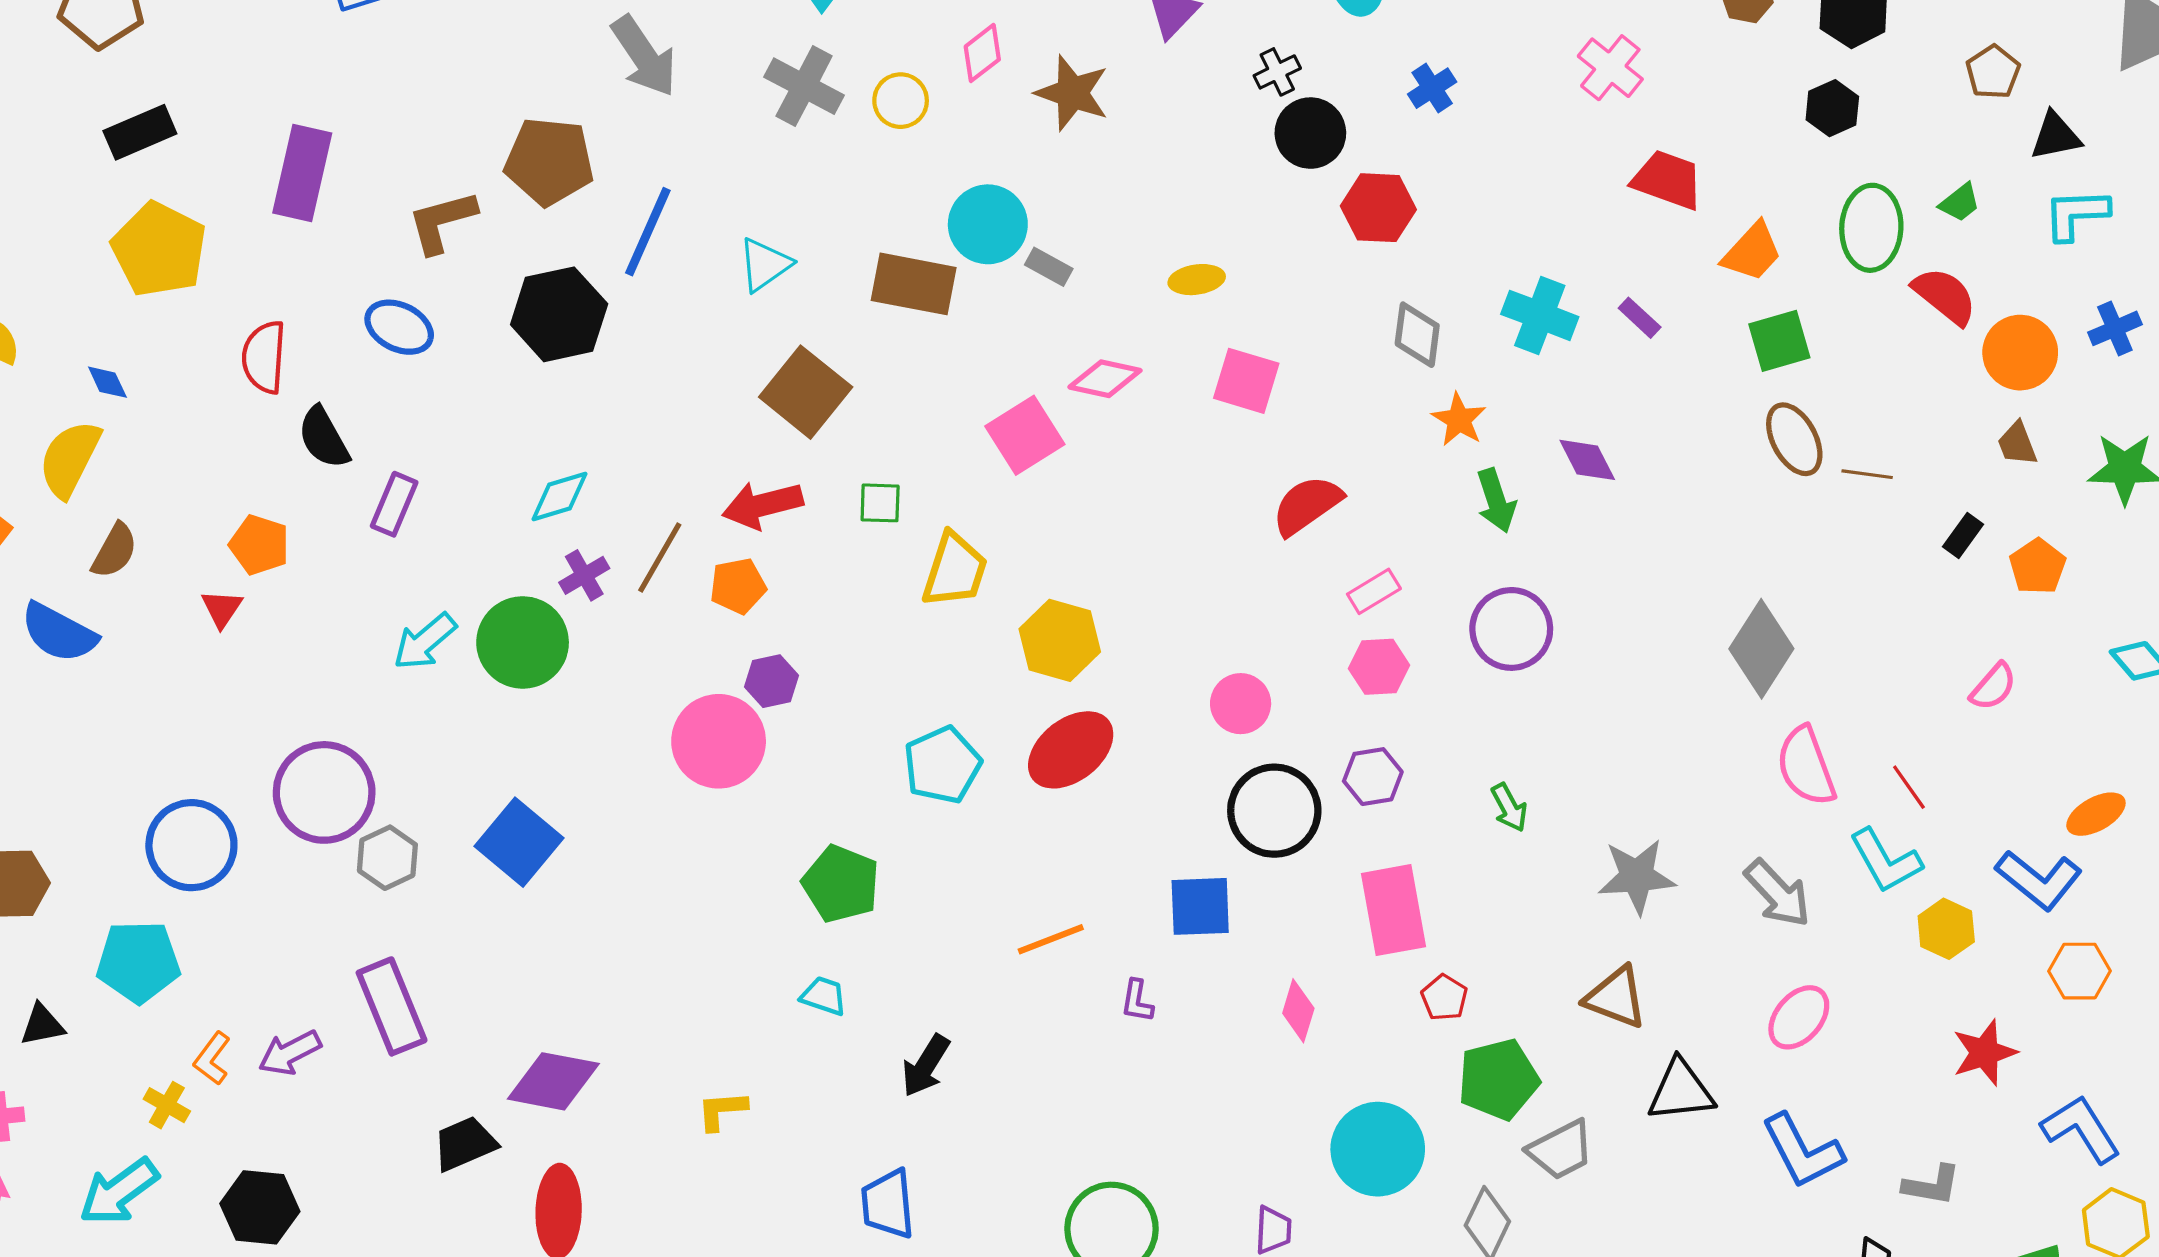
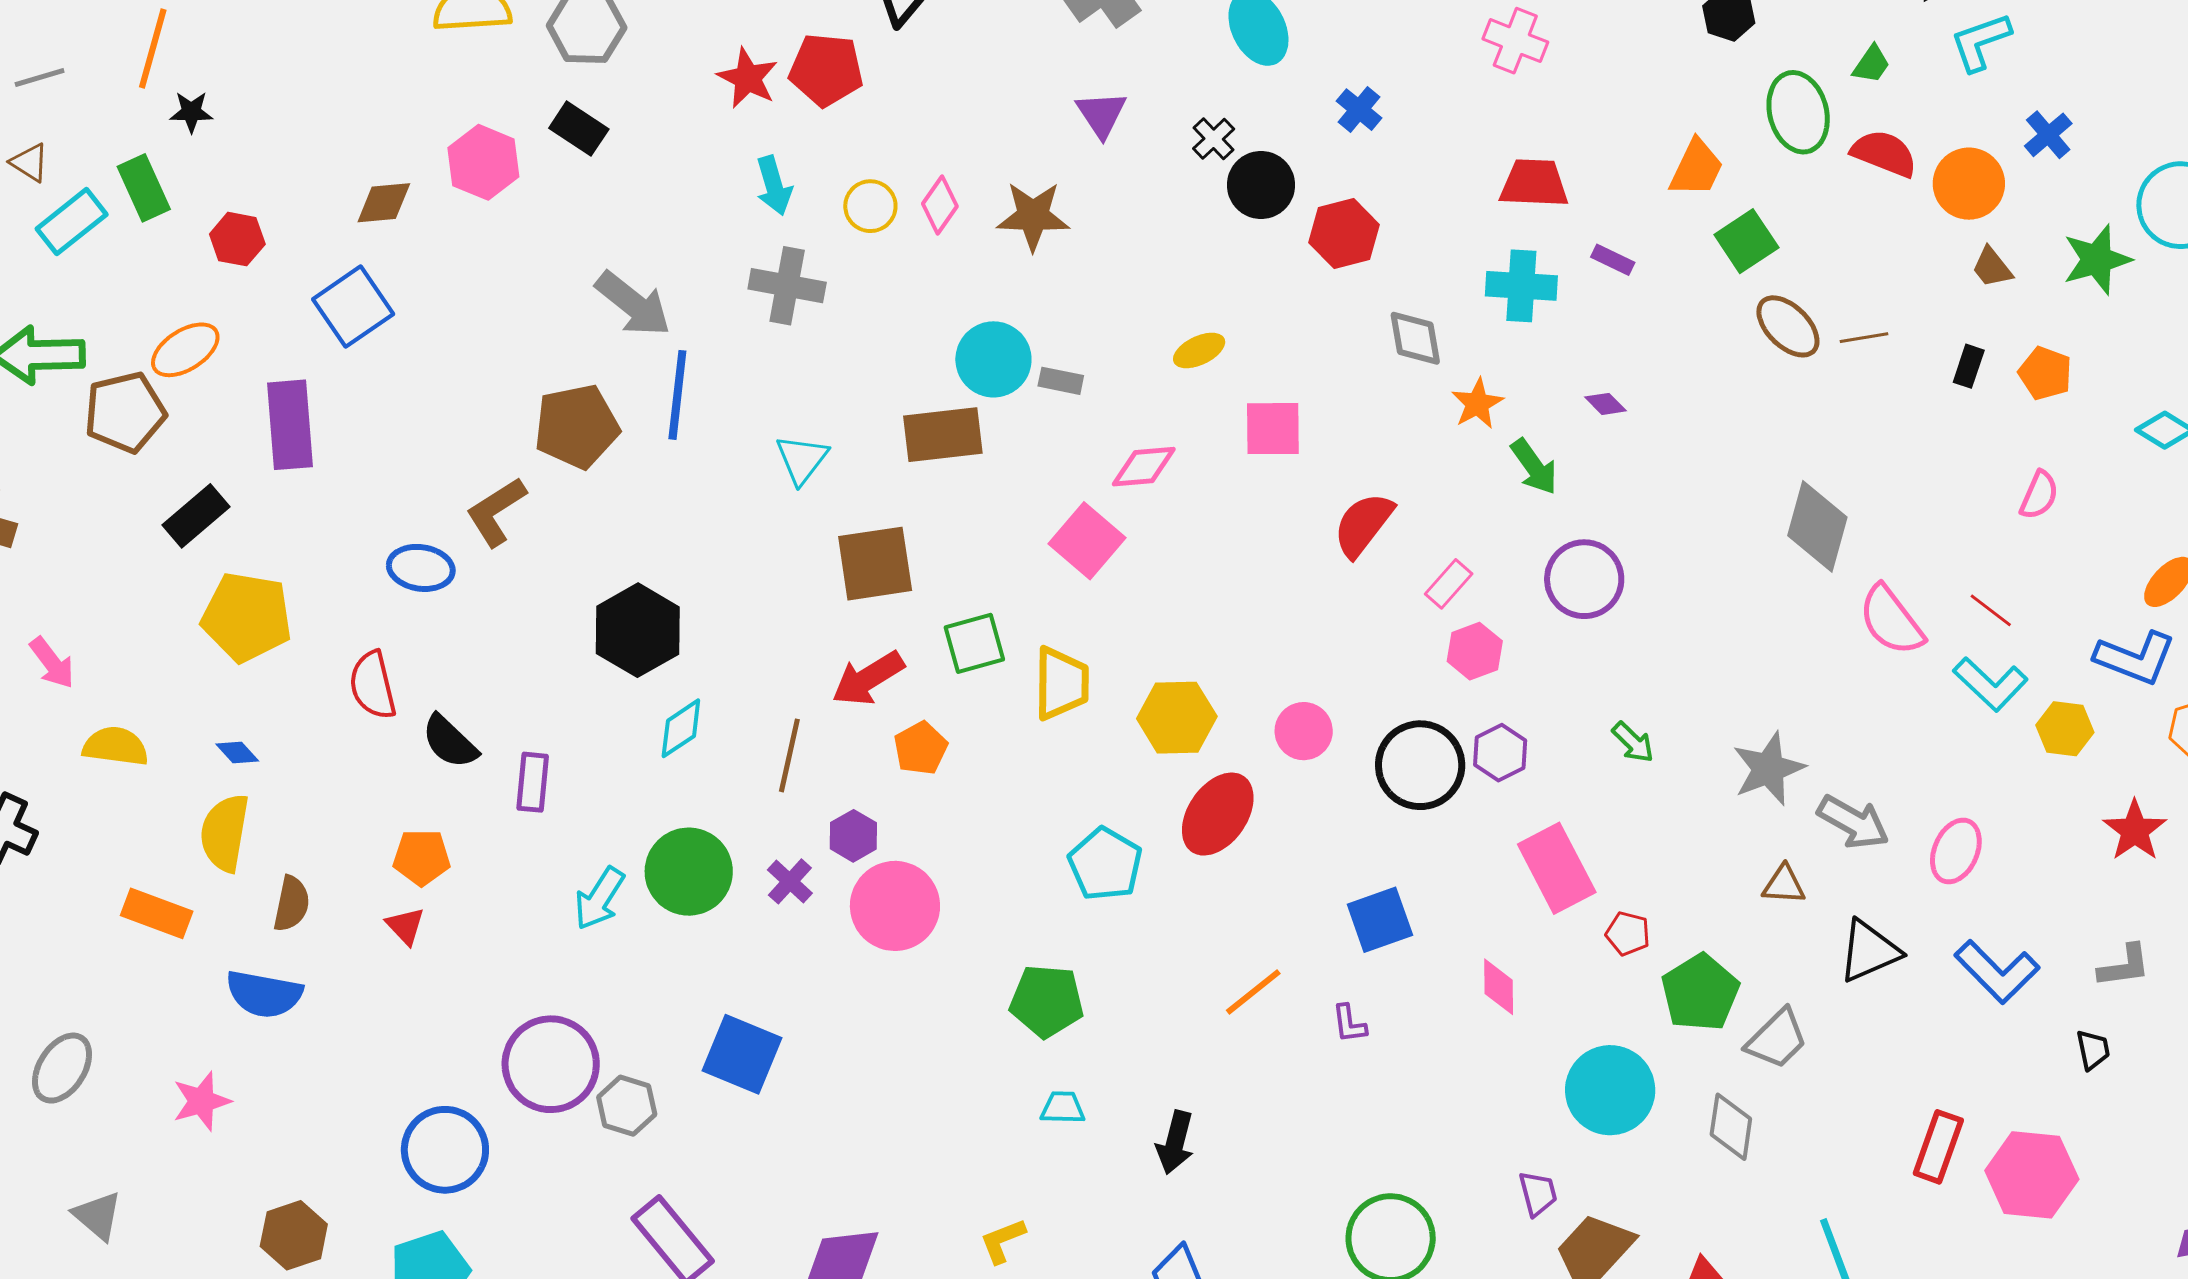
yellow circle: (901, 101) -> (870, 206), moved
purple rectangle: (302, 173) -> (290, 425), moved
red trapezoid: (1668, 180) -> (1534, 183), moved
blue line: (648, 232) -> (677, 395), moved
black hexagon: (559, 314) -> (638, 630), moved
blue ellipse: (399, 327) -> (421, 568), moved
brown square: (806, 392) -> (875, 564), turned -30
orange star: (1459, 420) -> (1477, 404), turned 30
purple diamond: (1587, 460) -> (1606, 404), size x0.7
green square: (880, 503) -> (974, 643), size x1.4
purple cross: (584, 575) -> (790, 881), moved
orange pentagon: (738, 586) -> (921, 748), moved
purple hexagon: (772, 681) -> (853, 836), moved
pink circle: (1241, 704) -> (1304, 731), moved
black circle: (1274, 811) -> (1420, 765), moved
gray arrow: (1778, 893) -> (1853, 822), moved
brown triangle: (1616, 997) -> (1784, 885), size x0.7

